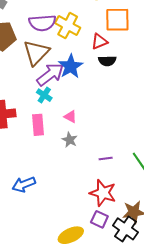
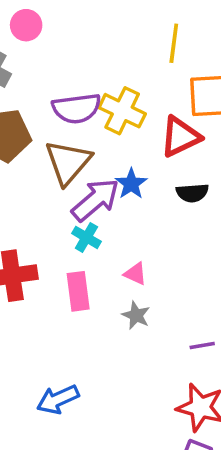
red triangle: (99, 42) -> (180, 137), size x1.4
black semicircle: (107, 61) -> (192, 193), moved
blue star: (71, 66) -> (131, 184), size x0.7

